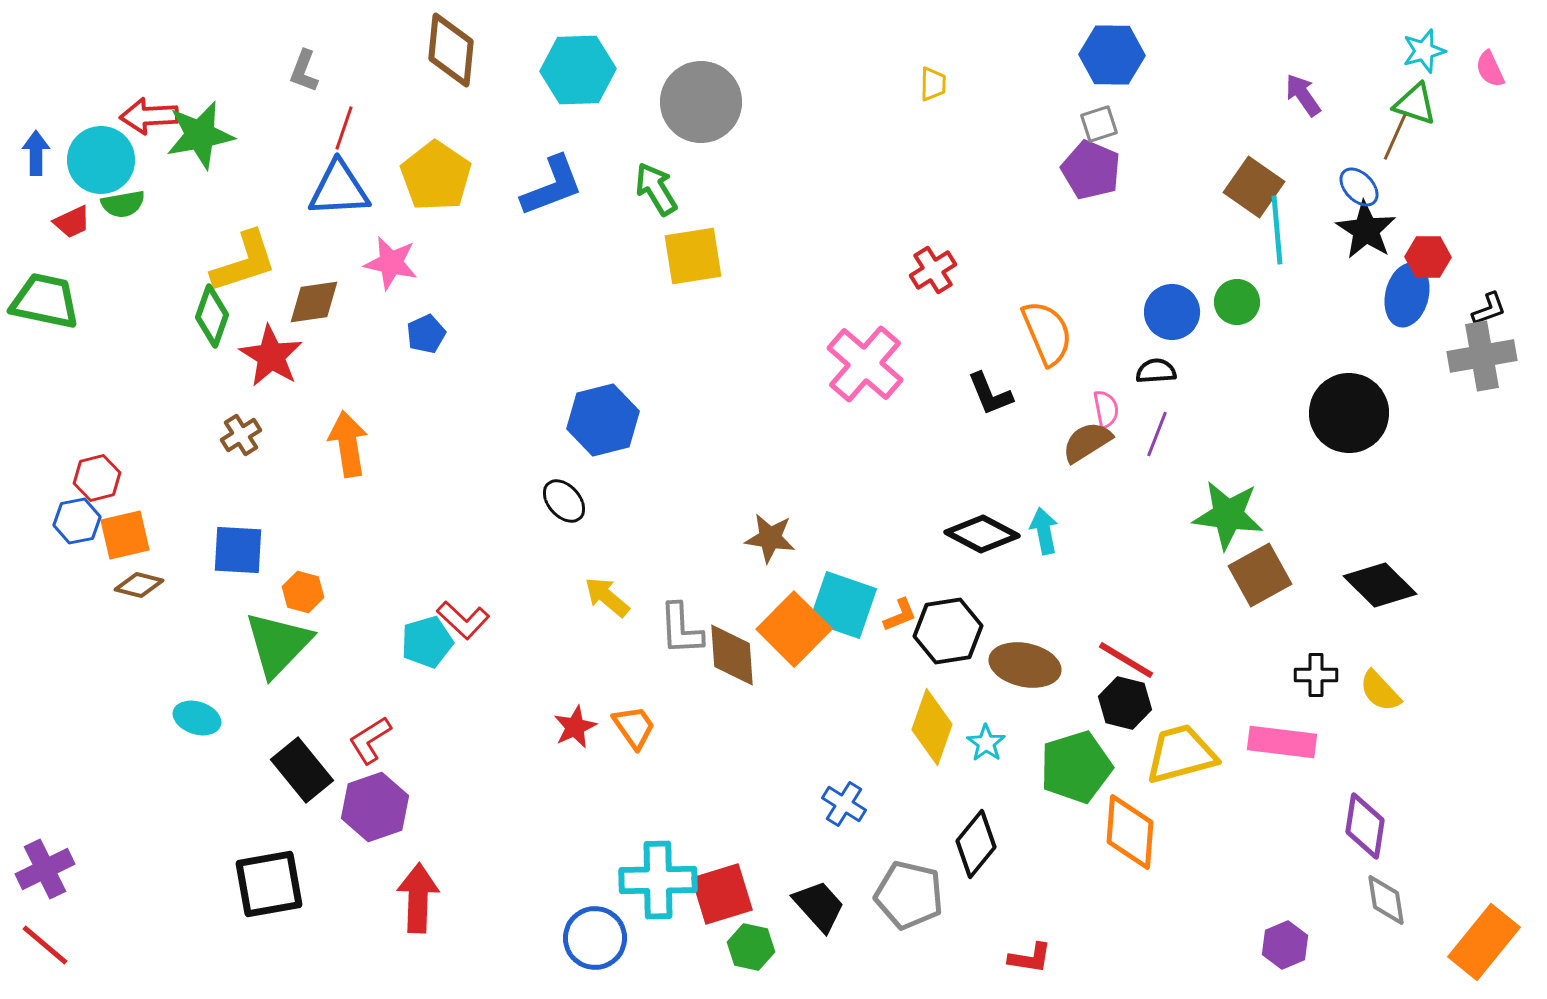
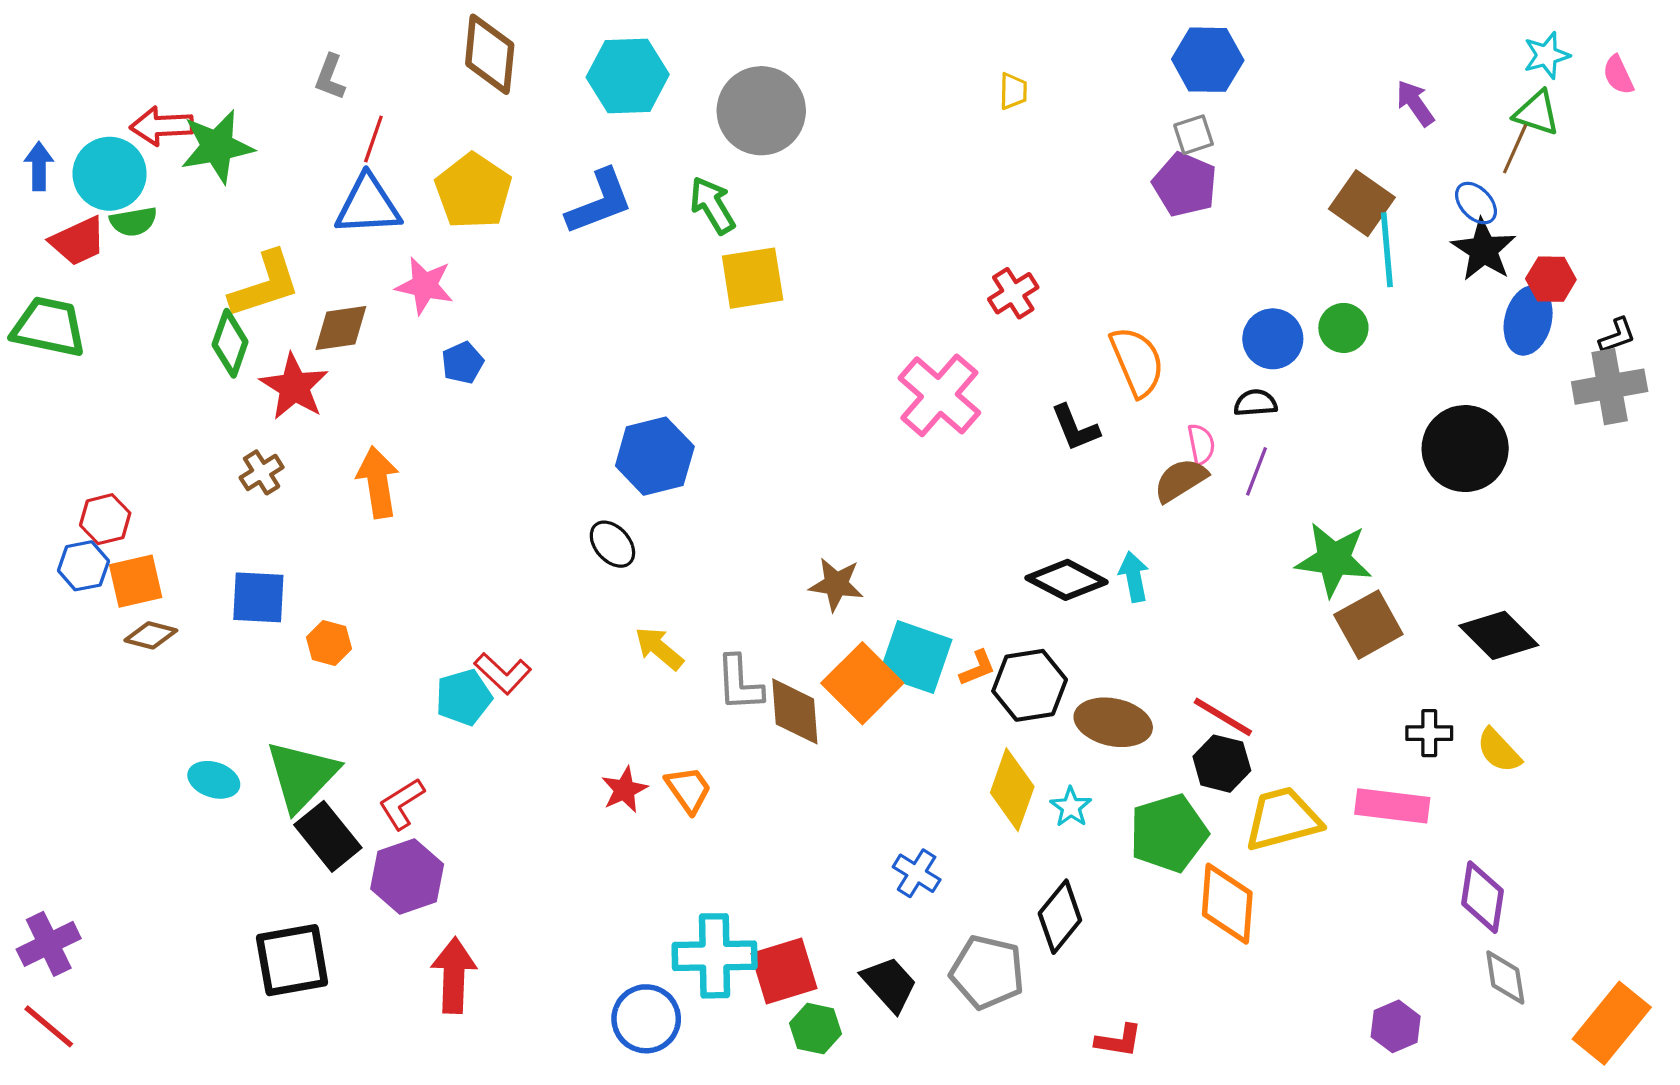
red trapezoid: (72, 222) -> (78, 241), size x1.4
green triangle: (278, 644) -> (302, 775), moved

